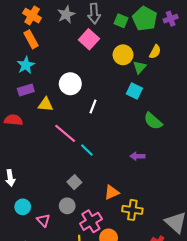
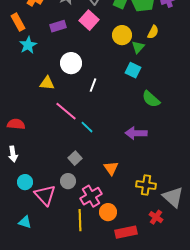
orange rectangle: (31, 39) -> (18, 22), moved
purple rectangle: (26, 90) -> (58, 26), moved
red semicircle: (13, 120) -> (16, 124), moved
purple arrow: (138, 156) -> (136, 133), size x1.5
orange triangle: (112, 192) -> (111, 168), turned -42
yellow cross: (132, 210) -> (146, 185), moved
pink triangle: (43, 220) -> (45, 195), size x1.6

